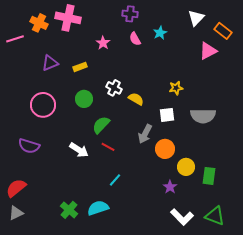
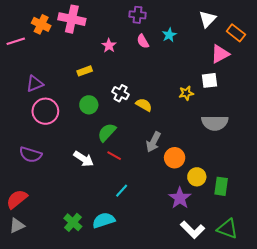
purple triangle: (50, 63) -> (35, 84), moved
white square: (167, 115) -> (209, 80), moved
purple star: (170, 187) -> (180, 198), size x1.5

